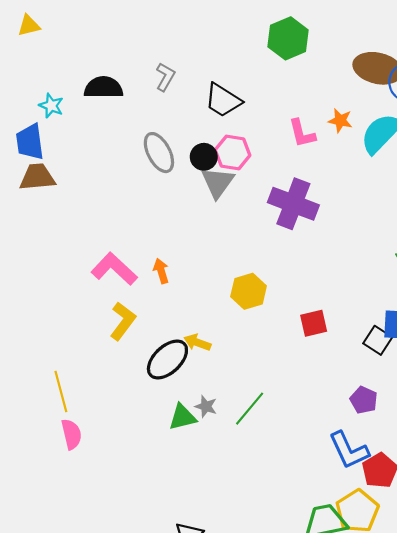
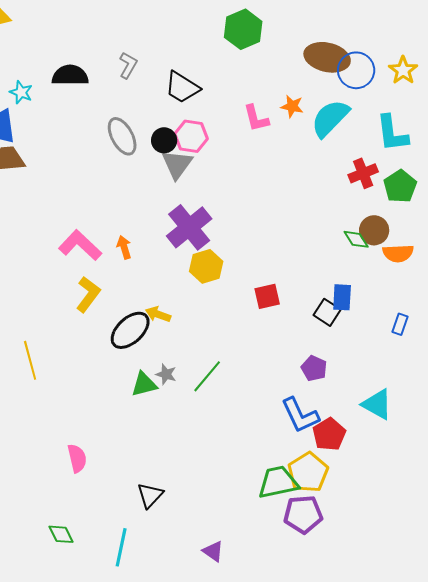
purple cross: (293, 204) -> (189, 227), moved, turned 30
pink semicircle: (71, 434) -> (77, 458), moved

